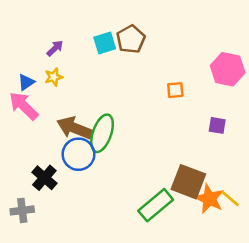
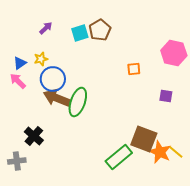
purple arrow: (55, 48) -> (46, 28), moved
pink arrow: (24, 106) -> (18, 81), size x0.7
blue circle: (78, 154) -> (53, 79), moved

